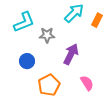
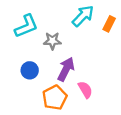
purple arrow: (71, 54) -> (66, 69), moved
pink semicircle: (87, 83) -> (85, 90), moved

